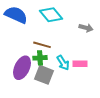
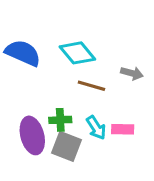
brown line: (42, 45) -> (91, 86), moved
purple ellipse: (22, 68) -> (32, 135), turned -40

